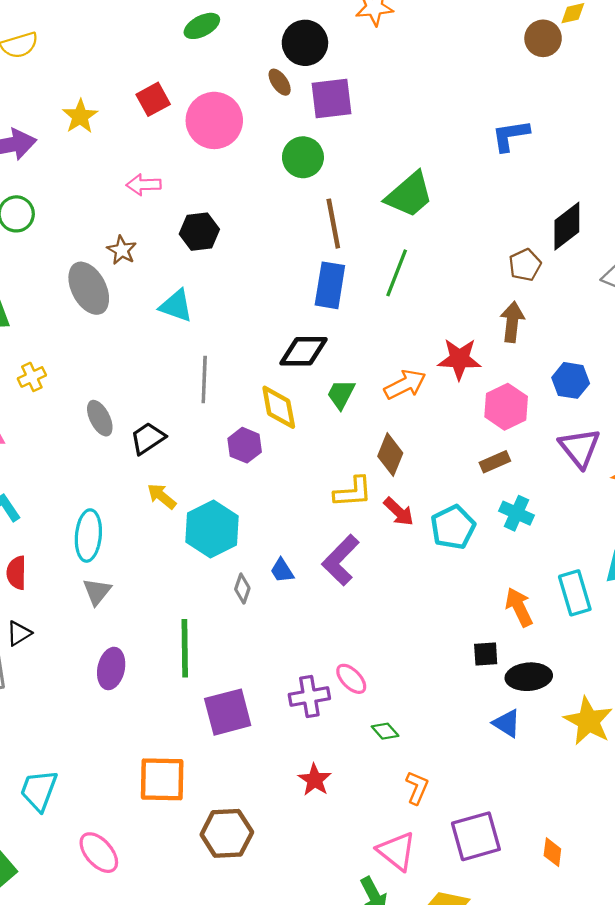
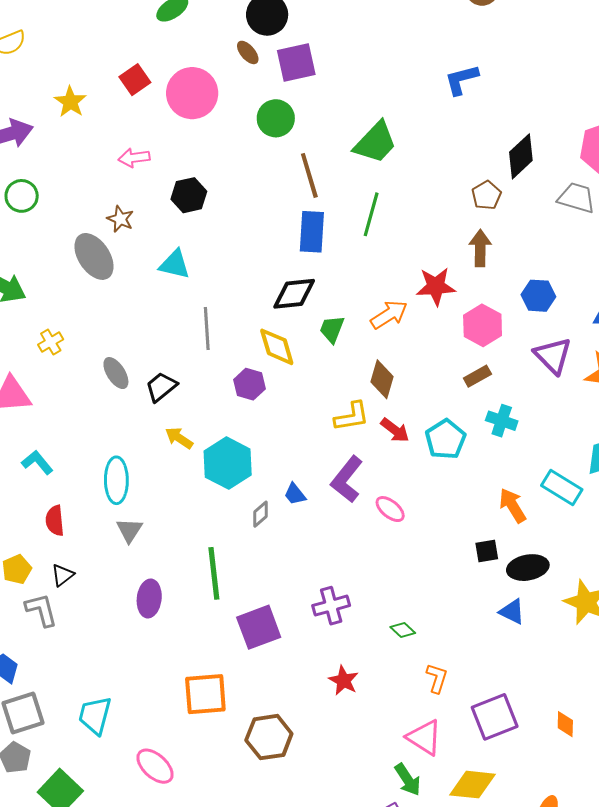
gray diamond: (242, 589) -> (261, 514), turned 36
cyan rectangle: (575, 593) -> (562, 487), turned -36
pink ellipse: (351, 679) -> (390, 509), moved

